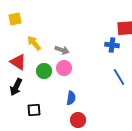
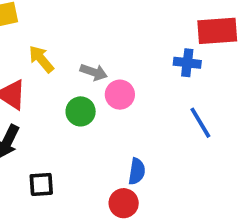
pink circle: (64, 68) -> (120, 95), moved
green circle: (44, 71) -> (81, 111), moved
blue semicircle: (71, 98) -> (137, 171), moved

